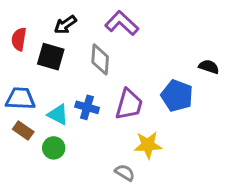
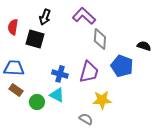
black arrow: (65, 25) -> (45, 17), turned -35
gray diamond: (100, 59) -> (100, 39), moved
cyan triangle: (58, 115) -> (57, 95), moved

